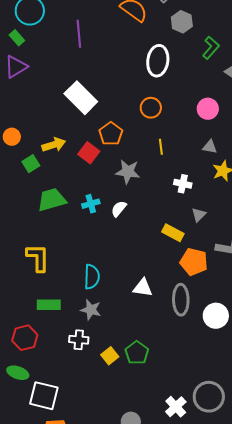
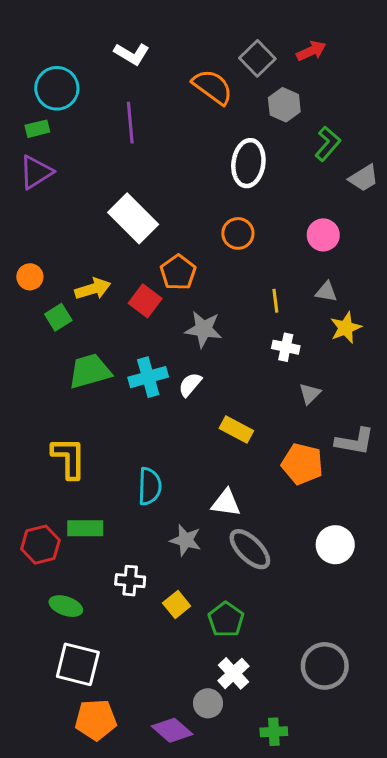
green rectangle: (17, 38) -> (37, 129), turned -63
yellow line: (161, 147) -> (275, 301), moved
cyan cross: (91, 204) -> (148, 377), size x1.4
yellow rectangle: (173, 233) -> (236, 429), moved
gray ellipse: (181, 300) -> (250, 549), moved, turned -44
gray star: (91, 310) -> (186, 540), moved
red hexagon: (25, 338) -> (40, 545), moved
green pentagon: (137, 353) -> (226, 620), moved
green ellipse: (18, 373) -> (66, 606), moved
white cross: (176, 407) -> (233, 673), moved

